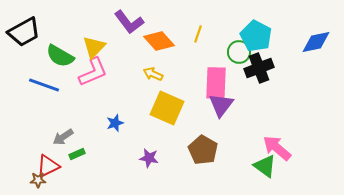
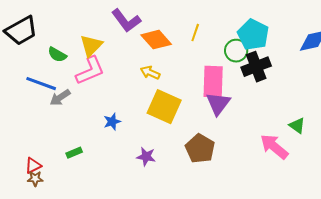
green semicircle: (60, 56) -> (57, 55), size x0.7
gray arrow: (63, 137) -> (60, 98), moved
red triangle: (48, 166) -> (33, 166), moved, size x0.7
green triangle: (265, 166) -> (297, 126), moved, size x0.7

